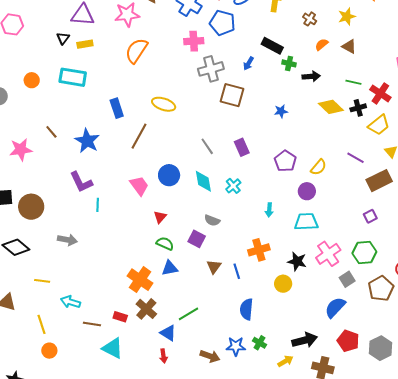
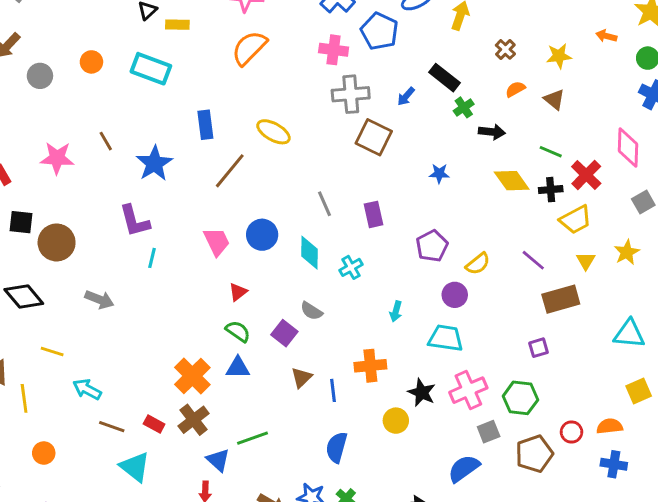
green cross: (289, 63) -> (464, 107), turned 32
yellow line: (41, 324) -> (24, 398), moved

